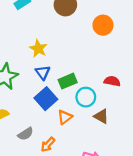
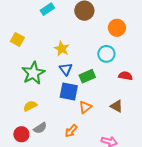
cyan circle: (86, 97) -> (106, 54), moved
blue square: (46, 99) -> (69, 92), turned -36
gray semicircle: (26, 134) -> (40, 128), moved

